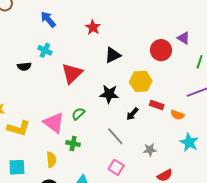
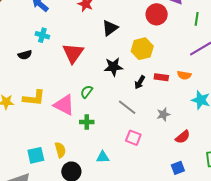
red rectangle: (157, 105) -> (161, 77), moved
yellow L-shape: (19, 128) -> (34, 98), moved
yellow semicircle: (51, 160) -> (60, 150), moved

